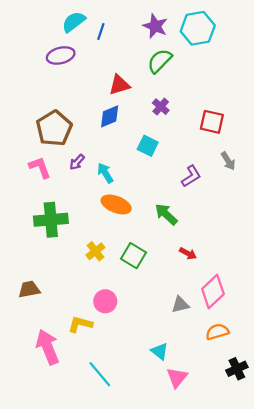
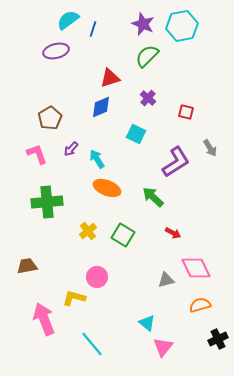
red square: (212, 122) -> (186, 112), moved, size x0.7
brown pentagon: (54, 128) -> (50, 118), size x0.7
purple L-shape: (191, 176) -> (176, 162), size x1.5
pink diamond: (213, 292) -> (196, 268), turned -72

